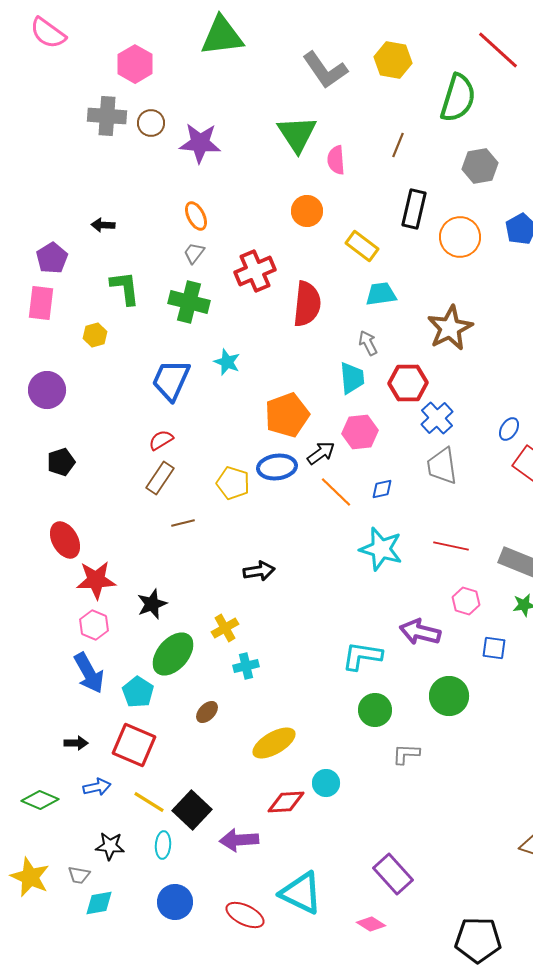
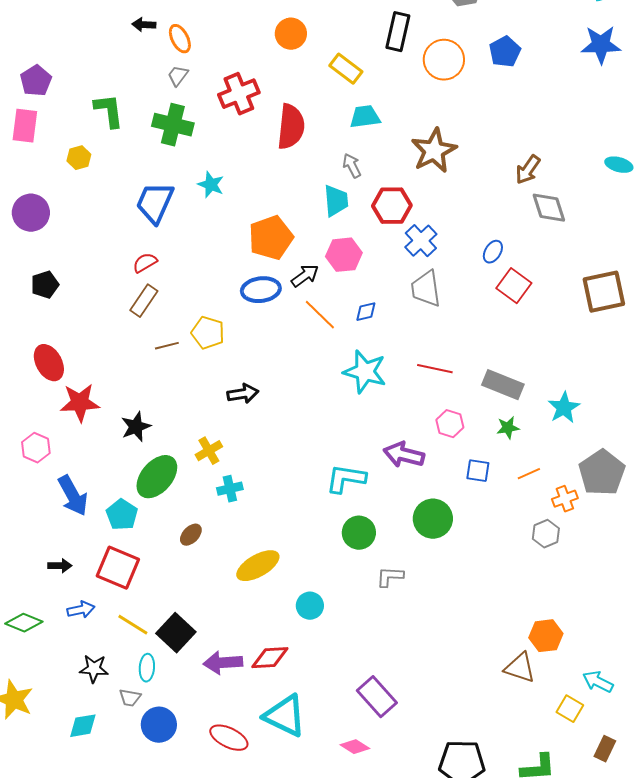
black arrow: (103, 225) -> (144, 25), moved
yellow pentagon: (233, 483) -> (208, 333), moved
pink hexagon: (94, 625) -> (36, 448), moved
red diamond: (286, 802) -> (270, 658), moved
gray trapezoid: (79, 875) -> (130, 698), moved

